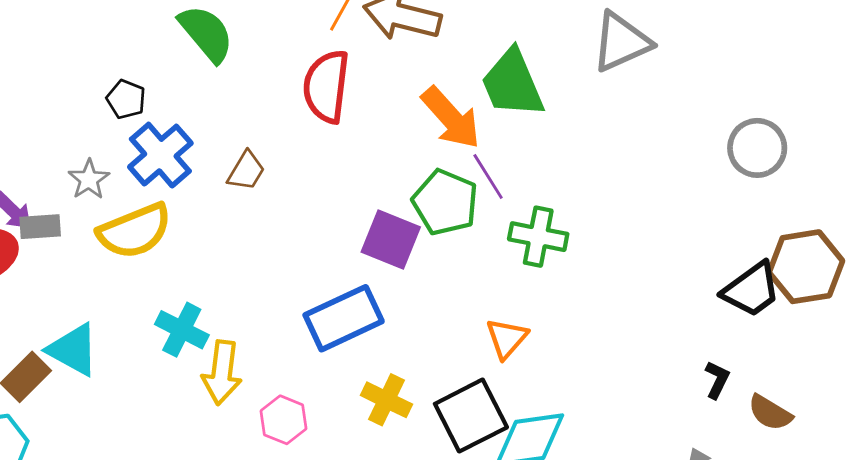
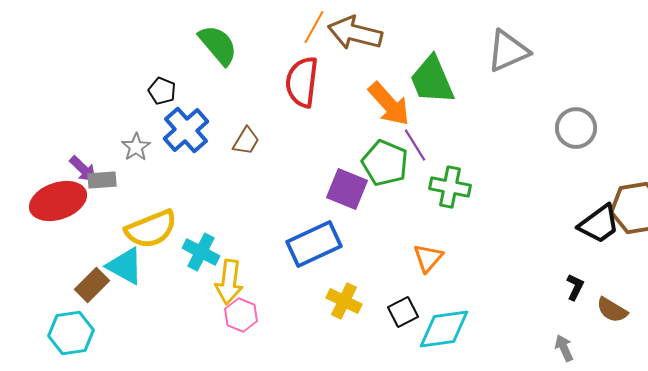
gray circle: (757, 148) -> (576, 128), moved
yellow semicircle: (135, 231) -> (151, 229), moved
black square: (471, 416) -> (403, 312), size x0.6
pink hexagon: (283, 420) -> (241, 315), moved

